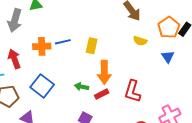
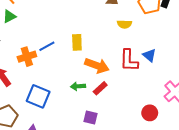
blue triangle: (168, 57) -> (149, 55), moved
orange arrow: (104, 72) -> (97, 66), turned -55
red L-shape: (133, 91) -> (129, 60), moved

